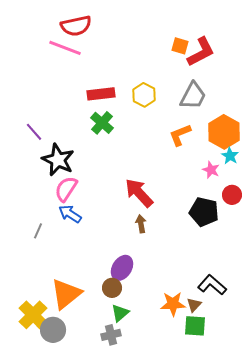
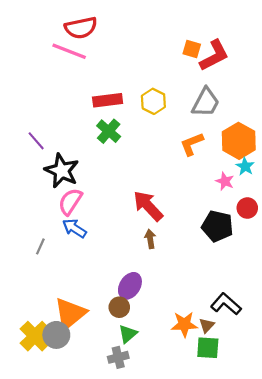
gray circle: (53, 330) -> (56, 335), moved

